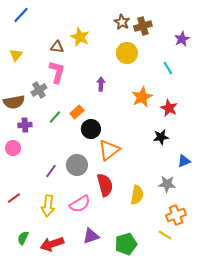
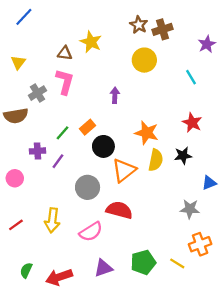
gray cross: (39, 90) -> (38, 93), moved
orange star: (142, 97) -> (147, 133), moved, turned -30
purple cross: (25, 125) -> (38, 151), moved
pink circle: (13, 148) -> (15, 178), moved
purple line: (51, 171) -> (58, 161), moved
red semicircle: (105, 185) -> (119, 210), turned -60
yellow semicircle: (137, 195) -> (156, 160), moved
yellow arrow: (48, 206) -> (52, 220), moved
yellow line: (165, 235) -> (177, 263), moved
green pentagon: (126, 244) -> (143, 262), moved

